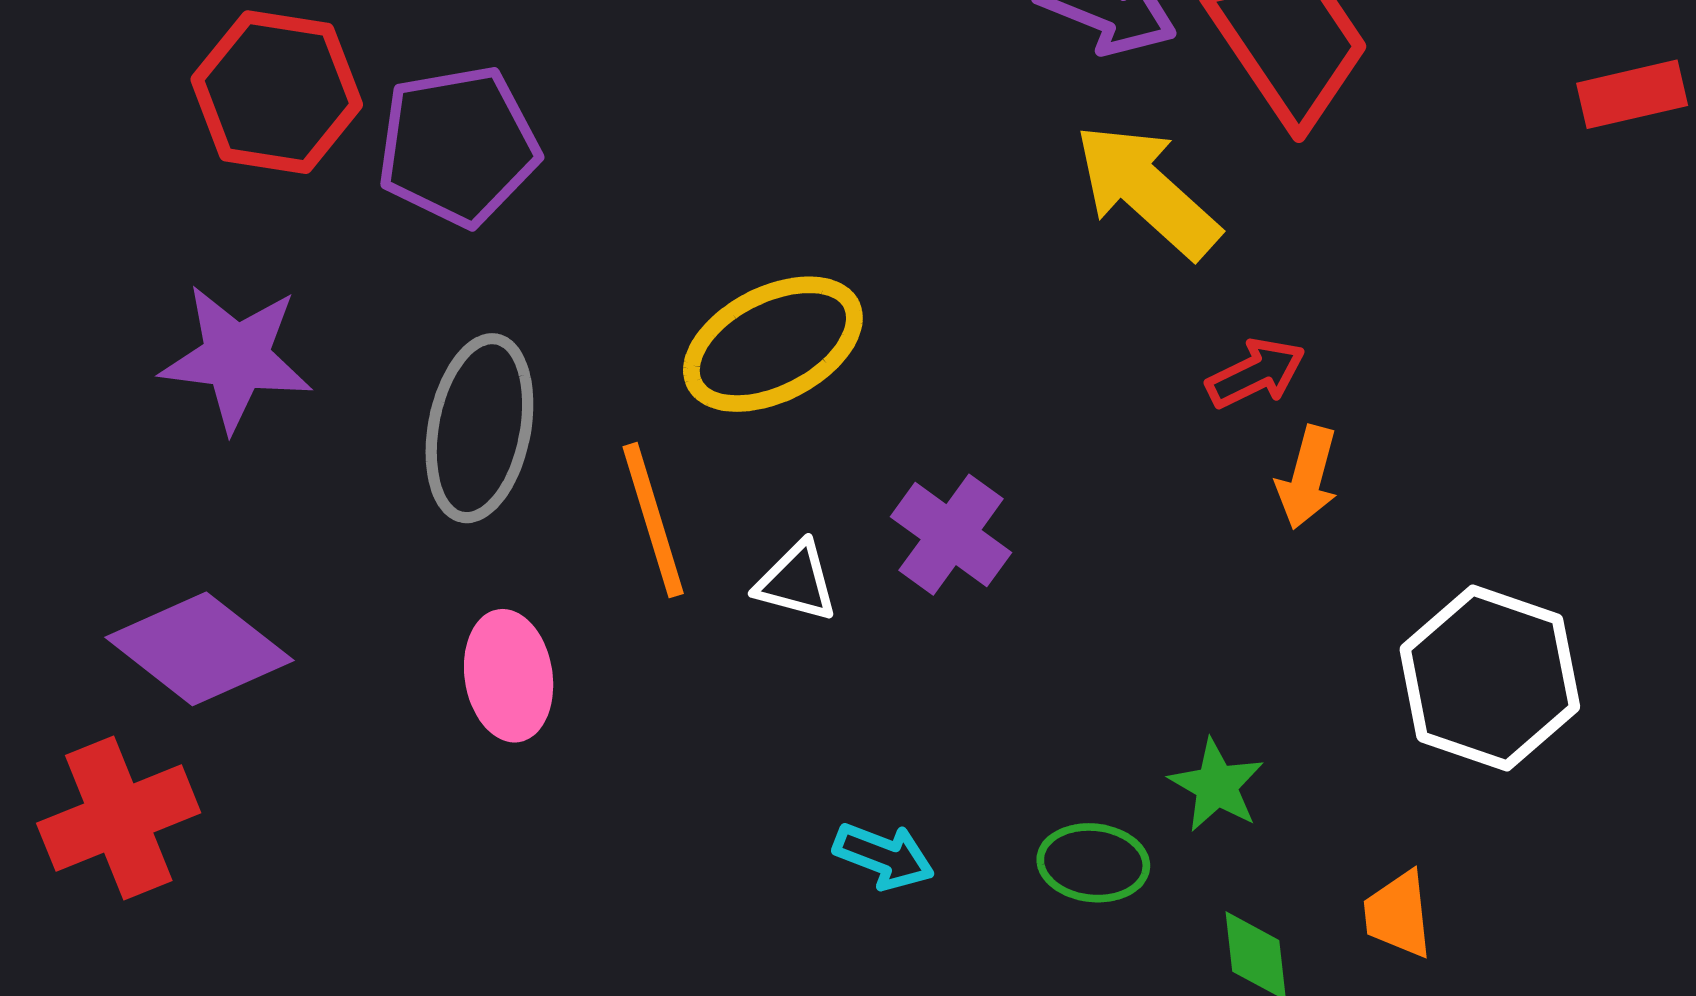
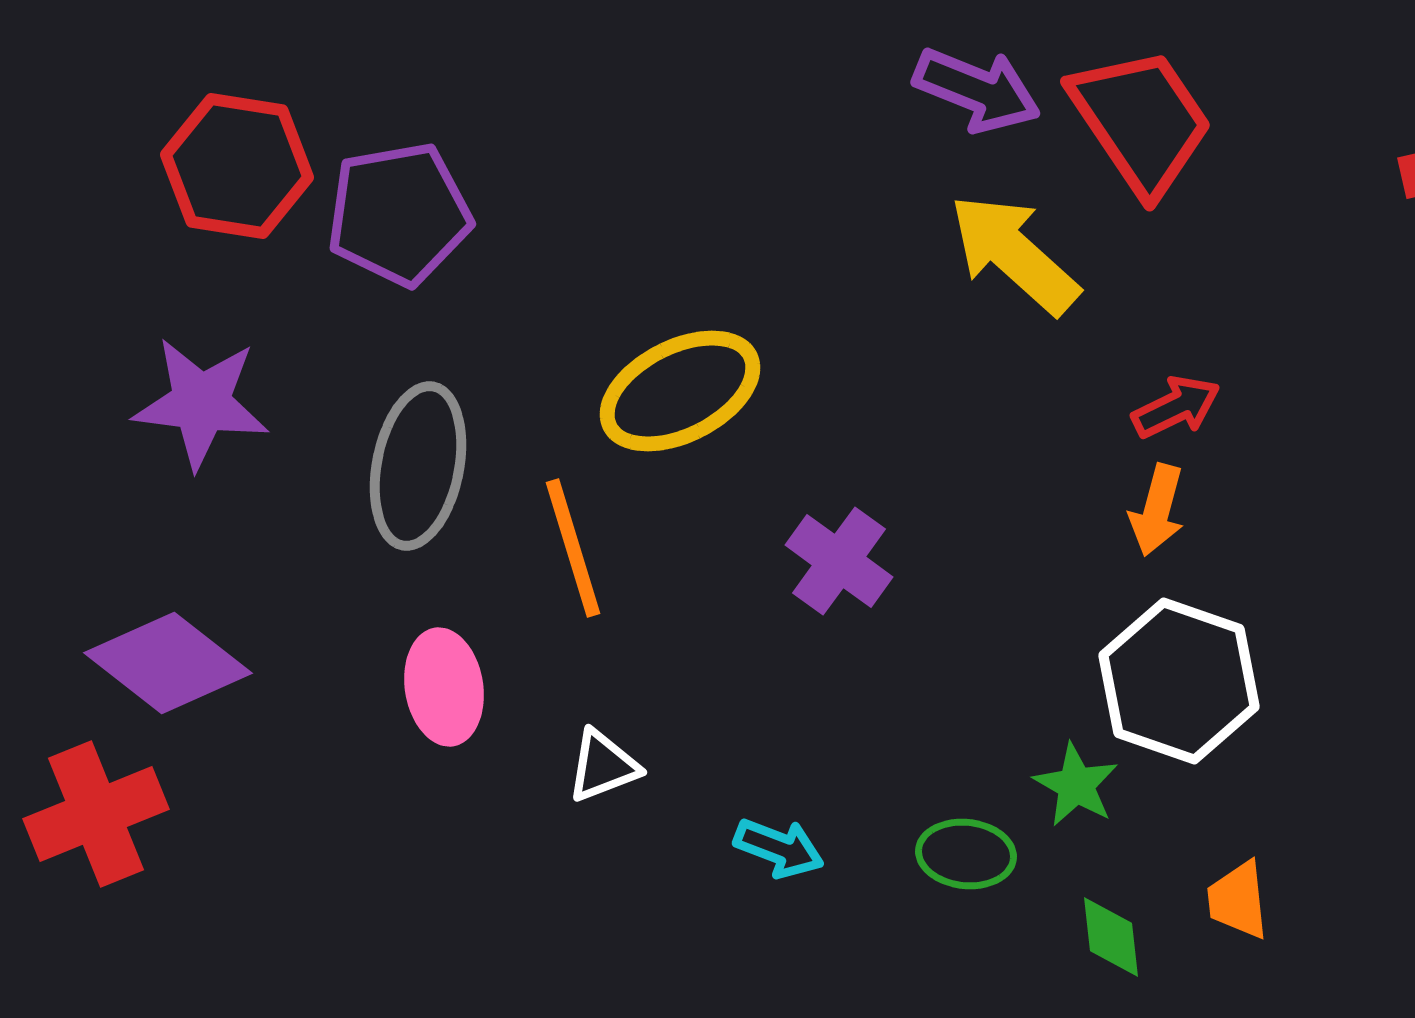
red arrow: (1256, 373) -> (1176, 407), moved
white triangle: (796, 582) -> (603, 766), moved, turned -36
white hexagon: (1490, 678) -> (1179, 681), moved

